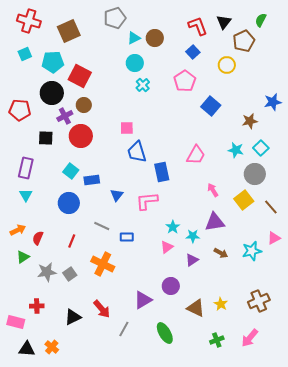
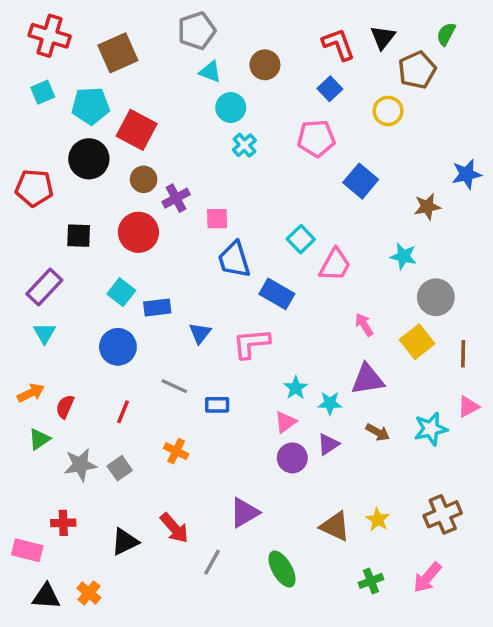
cyan triangle: (134, 38) -> (210, 72), moved, turned 48
pink pentagon: (185, 81) -> (316, 138), turned 30
purple cross: (65, 116) -> (176, 198), moved
cyan square: (261, 148) -> (301, 239), moved
purple rectangle: (26, 168) -> (44, 287), turned 30
blue rectangle: (162, 172) -> (277, 294), turned -48
brown line: (271, 207) -> (463, 354), turned 42
orange cross: (103, 264) -> (176, 451), size x0.6
purple circle: (171, 286) -> (292, 458), moved

